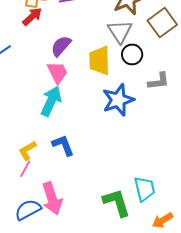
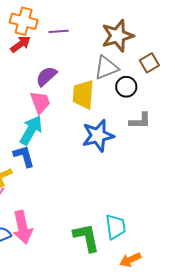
brown square: (162, 23) -> (149, 63), size x0.7
gray triangle: (120, 32) -> (106, 68), turned 36
black circle: (132, 54) -> (126, 87), moved
blue L-shape: (63, 145) -> (24, 156), moved

